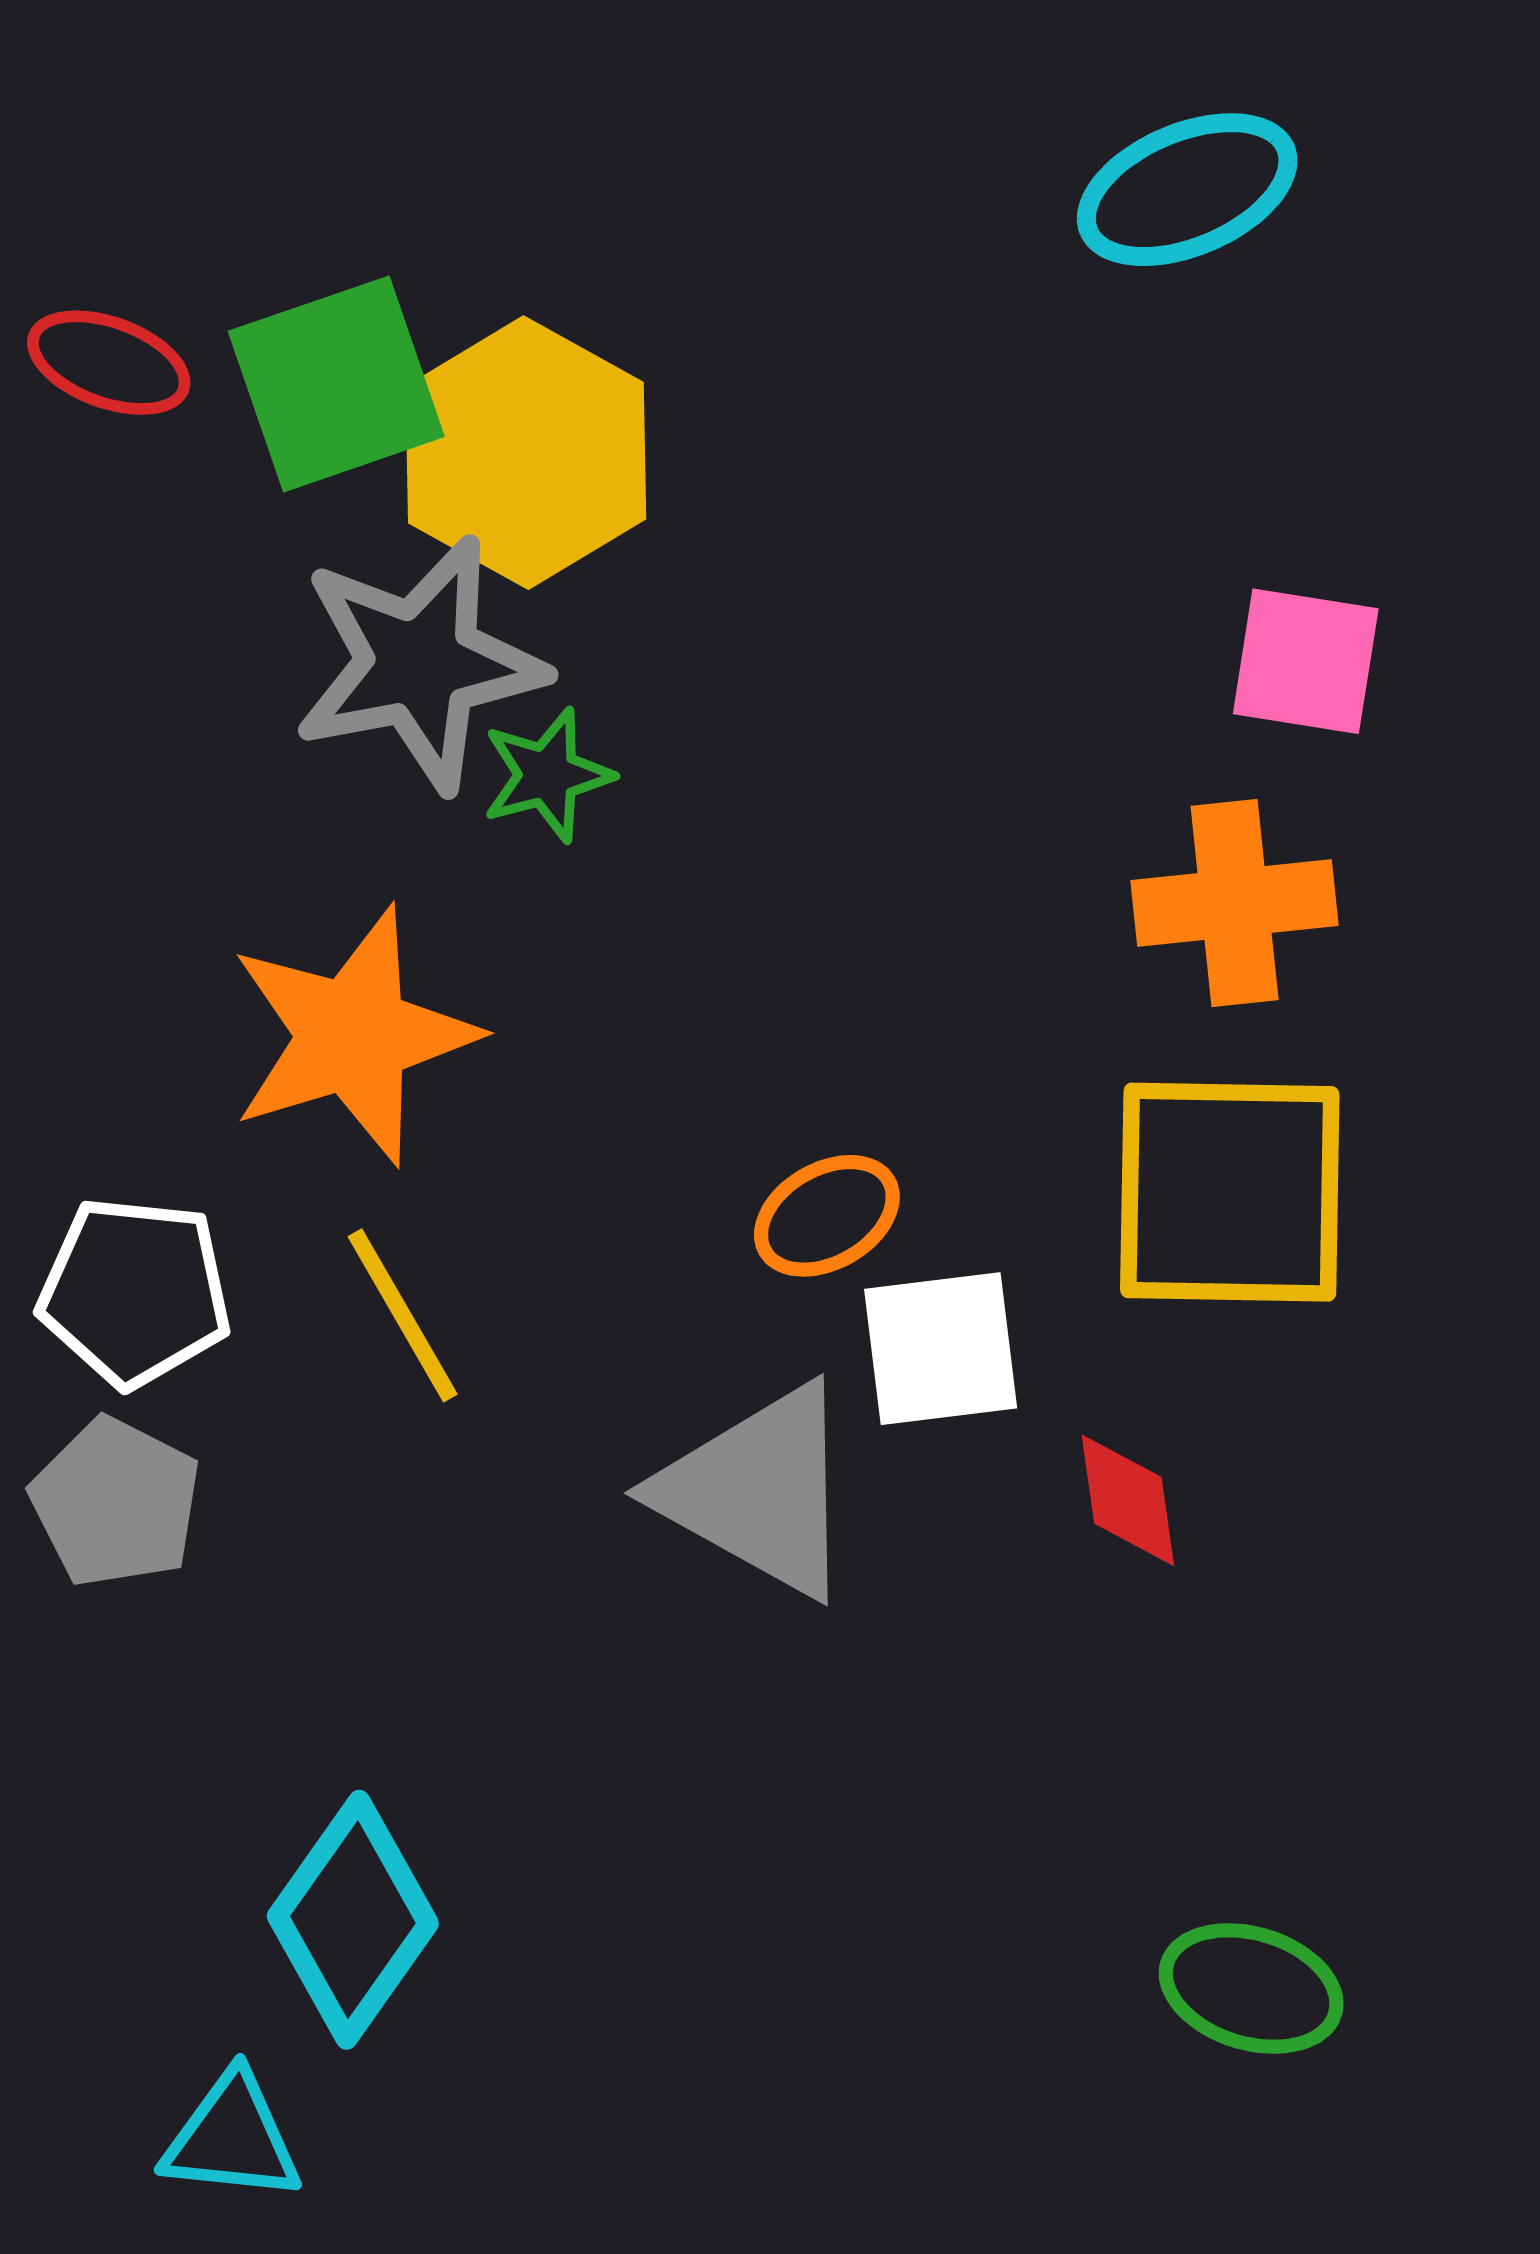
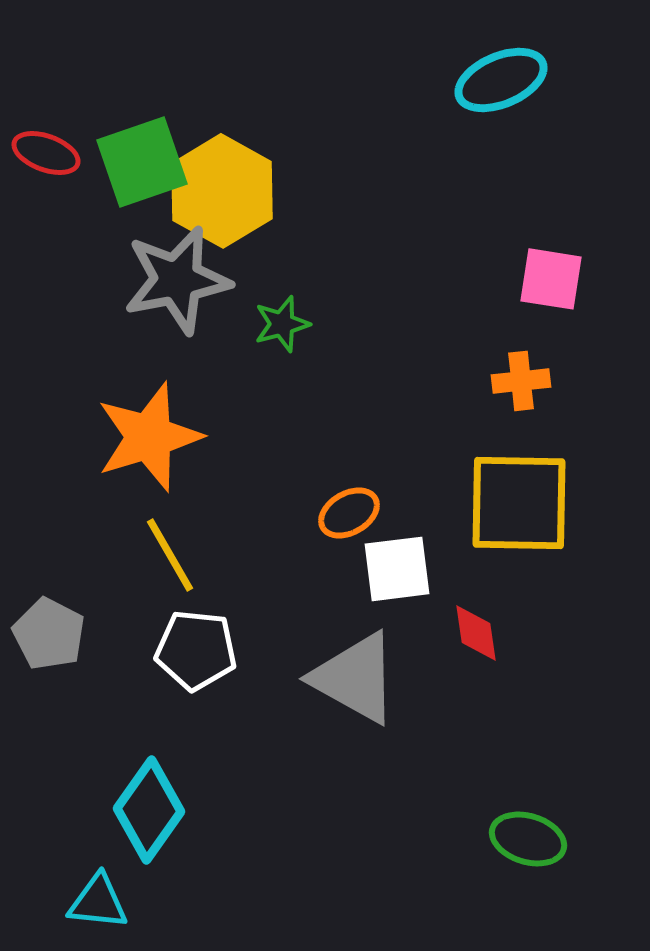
green star: (547, 775) -> (282, 324), moved
orange cross: (1235, 903) -> (521, 381), size x0.7
white pentagon: (135, 1292) -> (196, 650), moved
gray triangle: (758, 1491) -> (355, 678), moved

